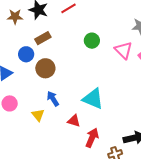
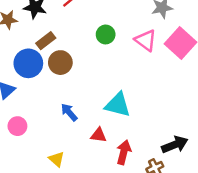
blue circle: (26, 54) -> (28, 63), size x1.5
brown circle: (45, 68) -> (60, 63), moved
yellow triangle: (38, 115) -> (57, 159), moved

